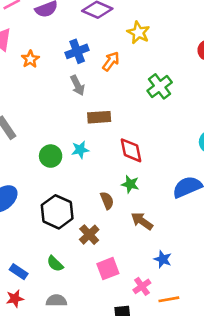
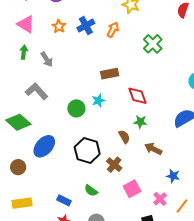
orange star: (30, 59) -> (59, 26), moved
gray arrow: (77, 85) -> (47, 59), moved
orange line: (169, 299) -> (182, 206), turned -35

